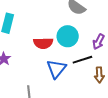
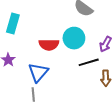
blue triangle: (56, 69) -> (38, 72), moved

